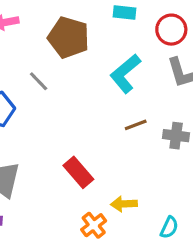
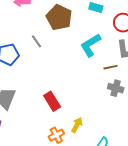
brown line: (136, 125) -> (111, 67), moved
yellow arrow: (124, 204) -> (77, 125), turned 112

